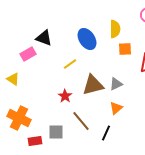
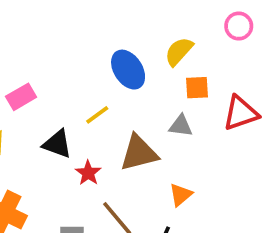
yellow semicircle: (115, 29) -> (179, 51), turned -138
black triangle: (44, 38) -> (57, 144), moved
gray triangle: (116, 84) -> (181, 126), moved, turned 32

